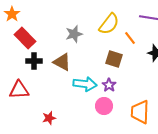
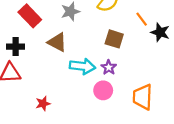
red rectangle: (25, 38) -> (30, 16), moved
orange line: (130, 38) -> (142, 19), moved
black cross: (34, 61) -> (16, 47), moved

